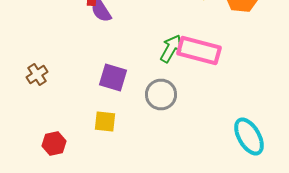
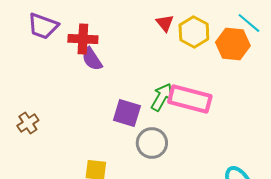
purple square: (113, 78) -> (127, 113), moved

